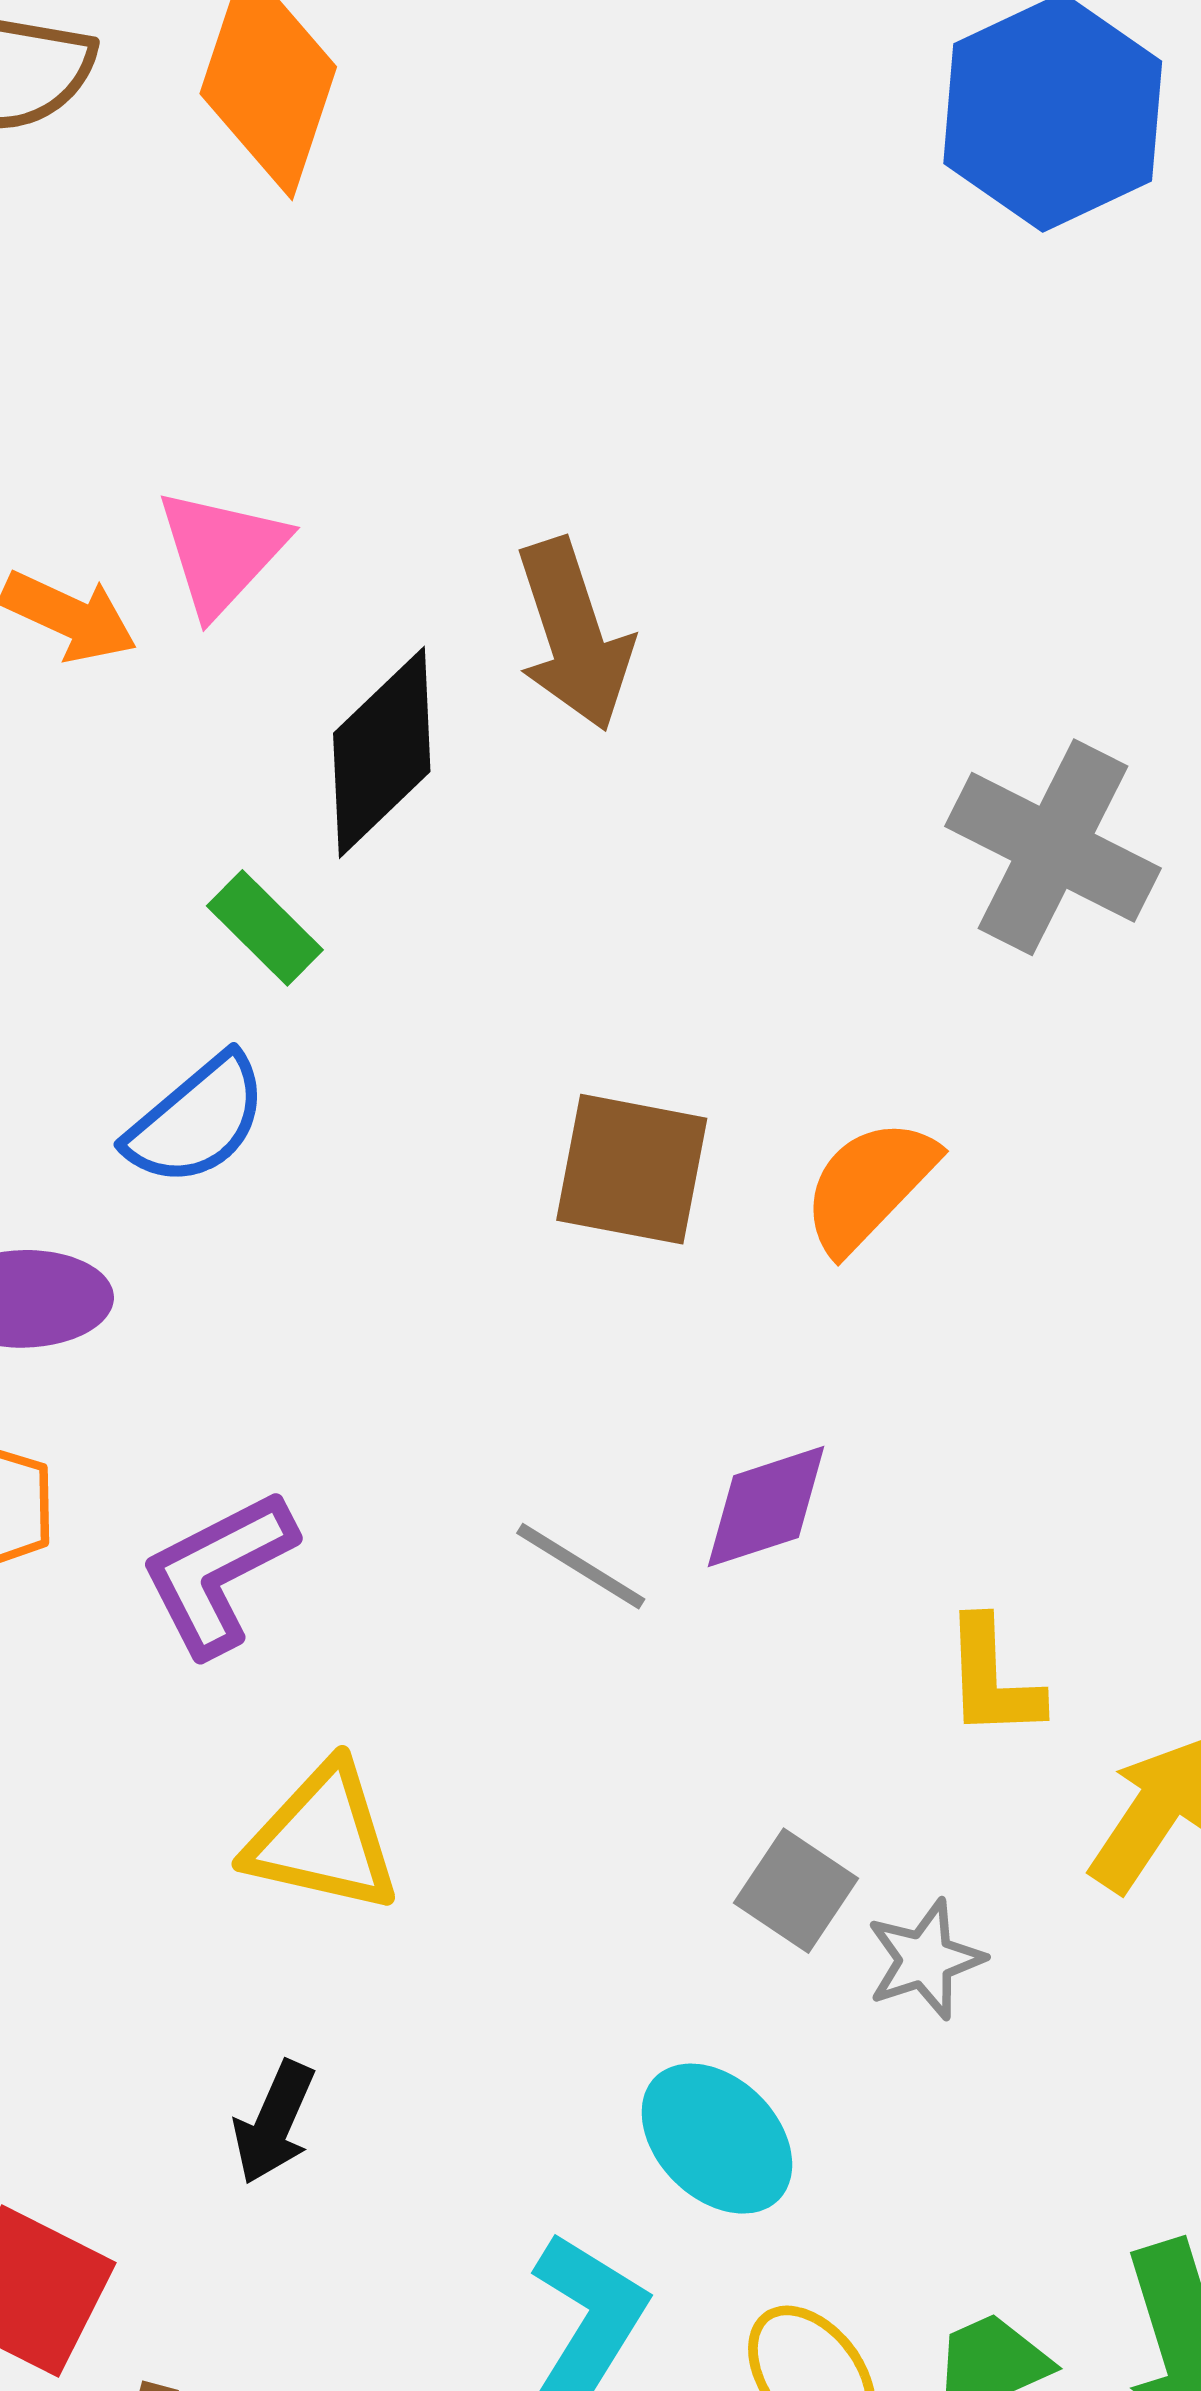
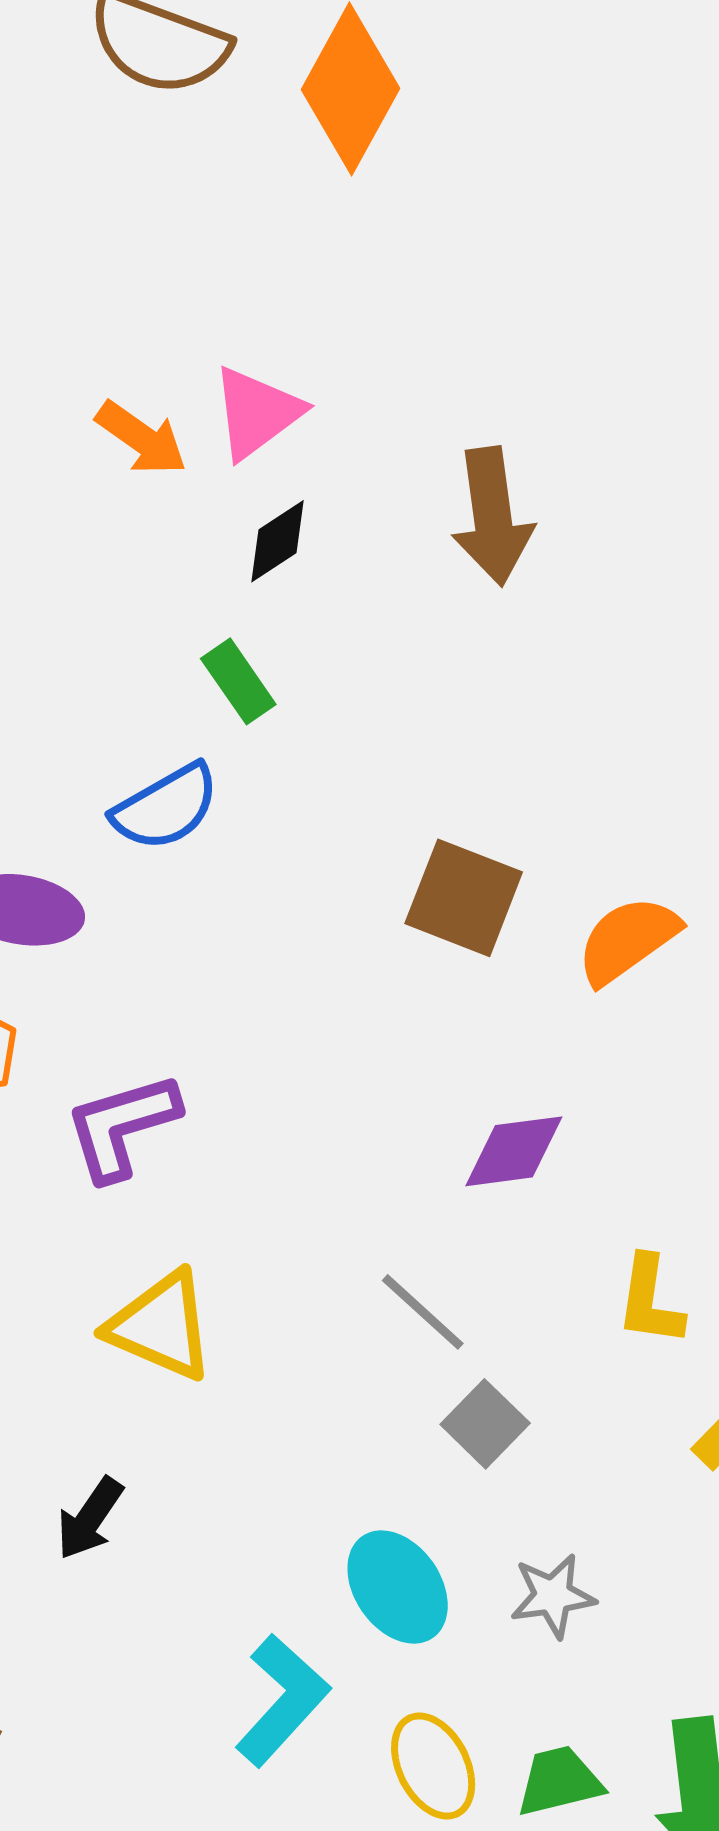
black diamond: (382, 752) -> (277, 541), moved, size x0.6
gray line: (581, 1566) -> (423, 1312), moved
gray star: (925, 1959) -> (553, 1596), moved

